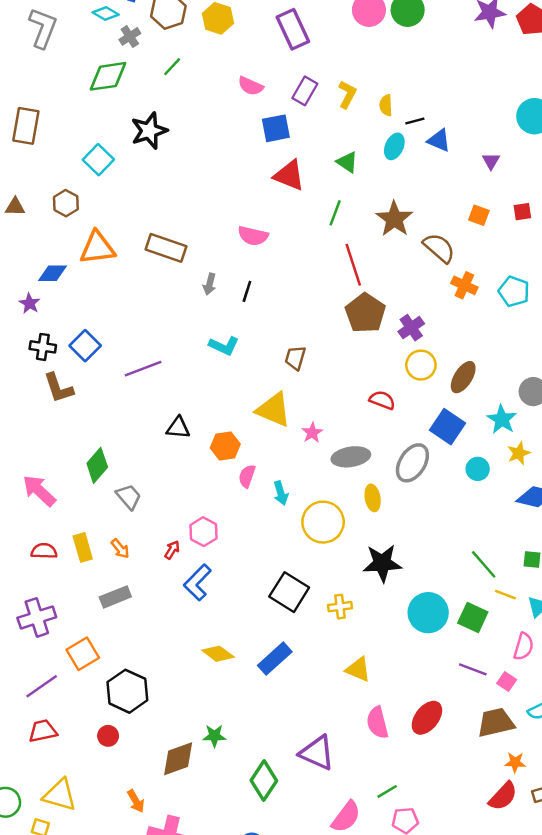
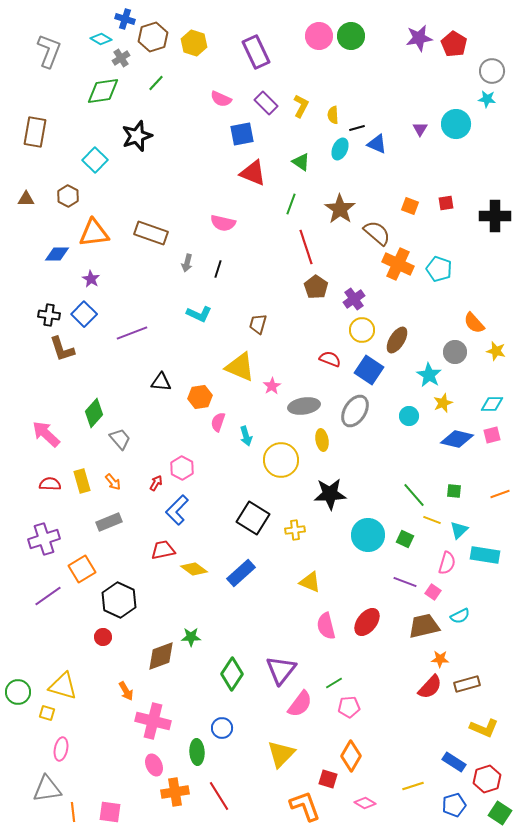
purple rectangle: (305, 91) -> (266, 103), turned -75
purple triangle: (491, 161) -> (420, 129), moved
orange cross: (464, 285) -> (398, 264), size x1.4
purple star: (30, 303) -> (91, 279), moved
brown pentagon: (365, 313) -> (316, 287), size x0.7
blue square: (447, 427) -> (369, 370), moved
green square: (473, 617) -> (405, 539), size x0.7
red trapezoid: (43, 731) -> (163, 550), moved
purple triangle: (317, 753) -> (281, 670), moved, turned 44

